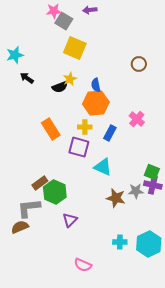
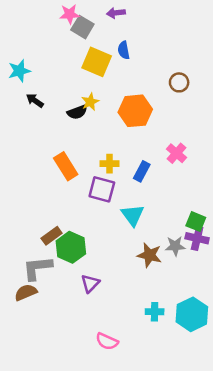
blue semicircle: (96, 85) -> (124, 50), moved
orange hexagon: (96, 103) -> (135, 111), moved
cyan triangle: (103, 167) -> (133, 215), turned 30

